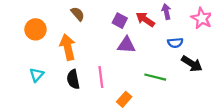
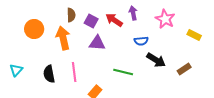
brown semicircle: (78, 14) -> (71, 15), moved, turned 40
orange circle: (35, 29) -> (34, 29), moved
orange arrow: (68, 47) -> (63, 38), moved

